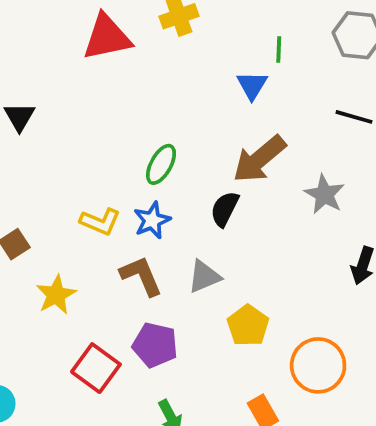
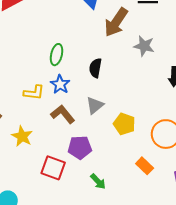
brown arrow: (259, 159) -> (116, 22), moved

